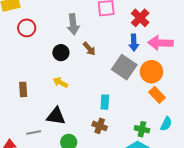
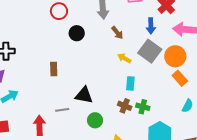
blue arrow: (134, 43) -> (151, 26), moved
black circle: (61, 53) -> (77, 33), moved
yellow arrow: (60, 82) -> (124, 58), moved
green cross: (142, 129) -> (143, 107), moved

